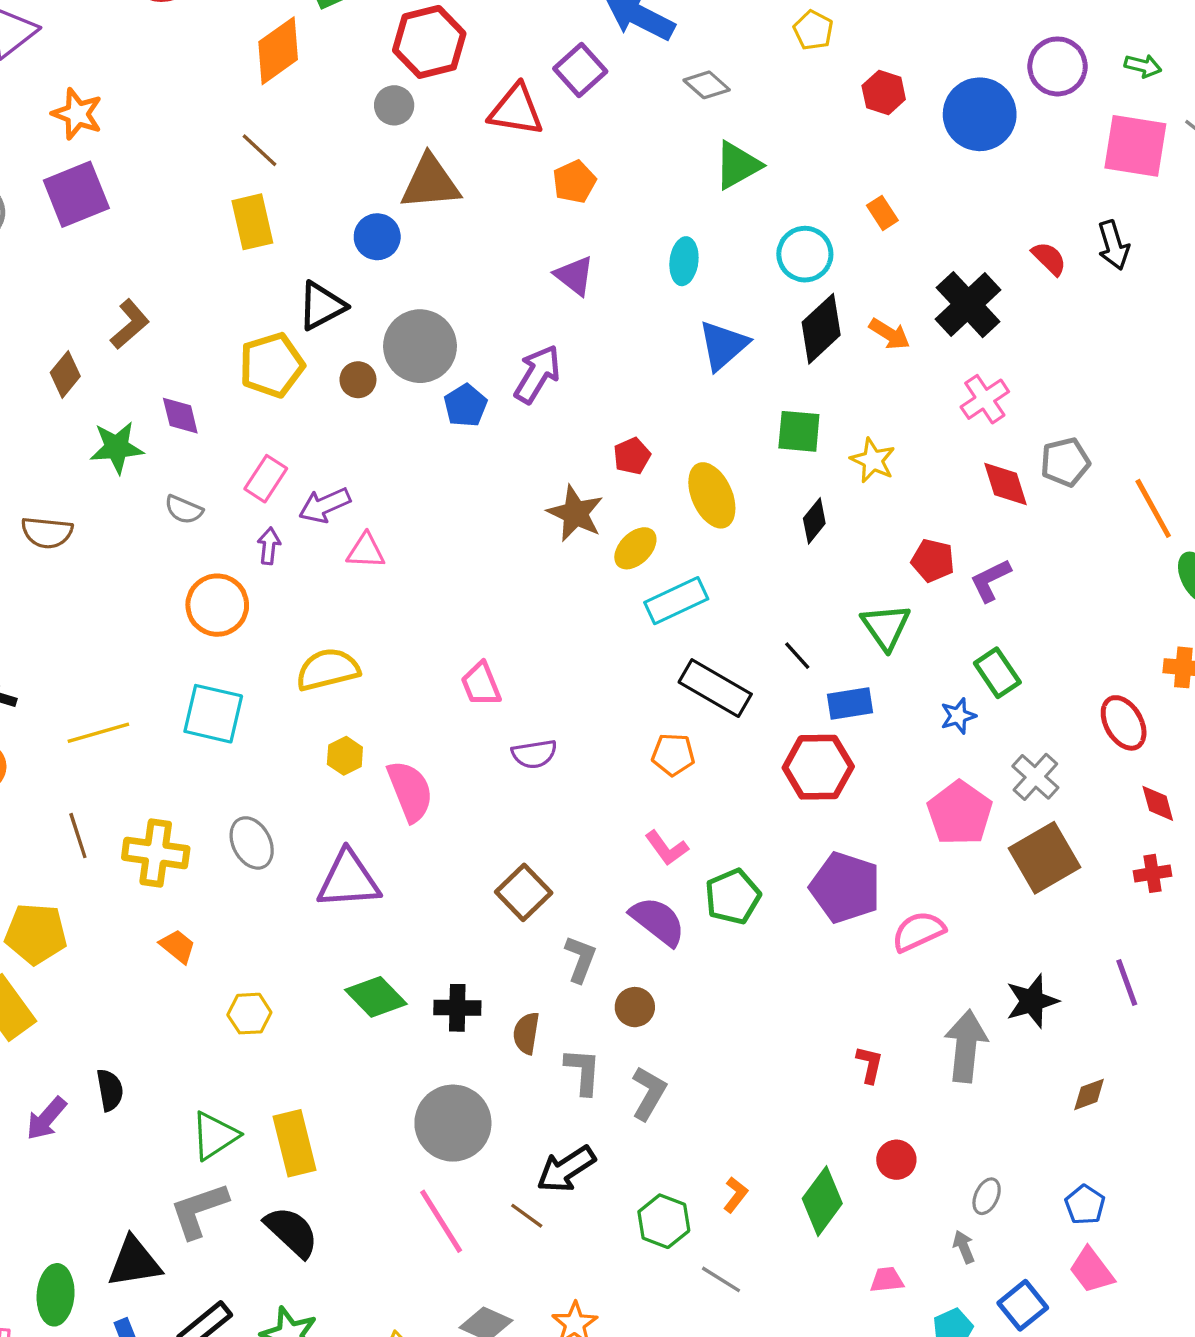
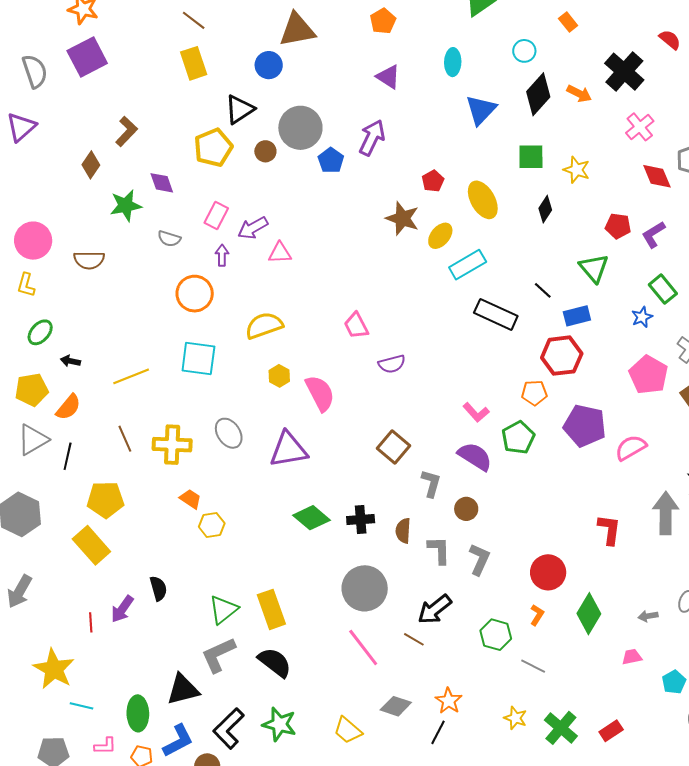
cyan circle: (805, 254) -> (524, 51), size x0.7
orange pentagon: (673, 755) -> (534, 393), moved
yellow hexagon: (249, 1014) -> (212, 525), moved
red L-shape: (870, 1065) -> (609, 530), size x1.4
red circle: (896, 1160) -> (548, 572), moved, size x1.5
gray arrow: (964, 1247) -> (648, 616), moved, turned -72

